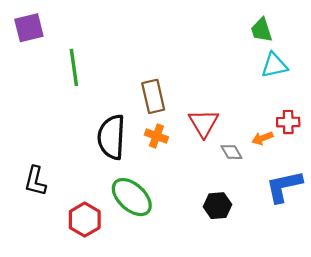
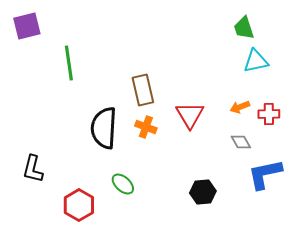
orange arrow: (262, 138) -> (240, 107), moved
gray diamond: (231, 152) -> (241, 142), moved
green ellipse: (132, 197) -> (123, 184), size x0.6

